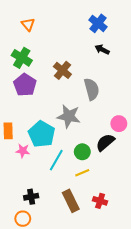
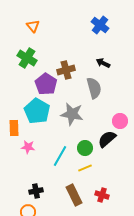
black arrow: (102, 49) -> (103, 63), moved
brown cross: (62, 70) -> (66, 70), turned 36
purple pentagon: (25, 85) -> (46, 84), moved
cyan pentagon: (42, 134) -> (37, 111), moved

